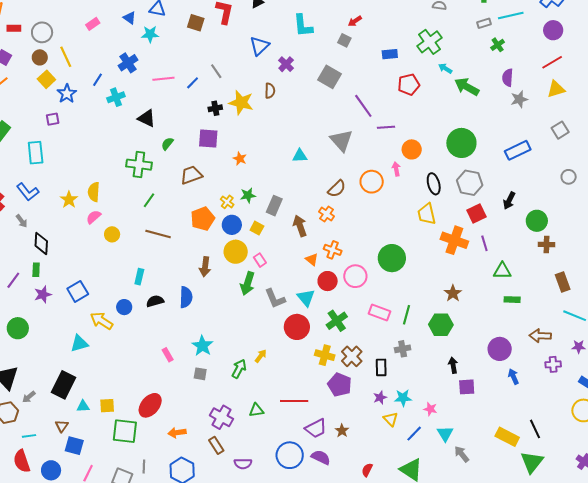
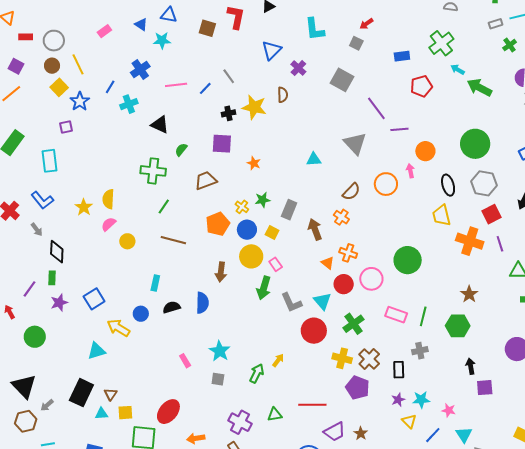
brown triangle: (62, 426) -> (111, 394), moved

